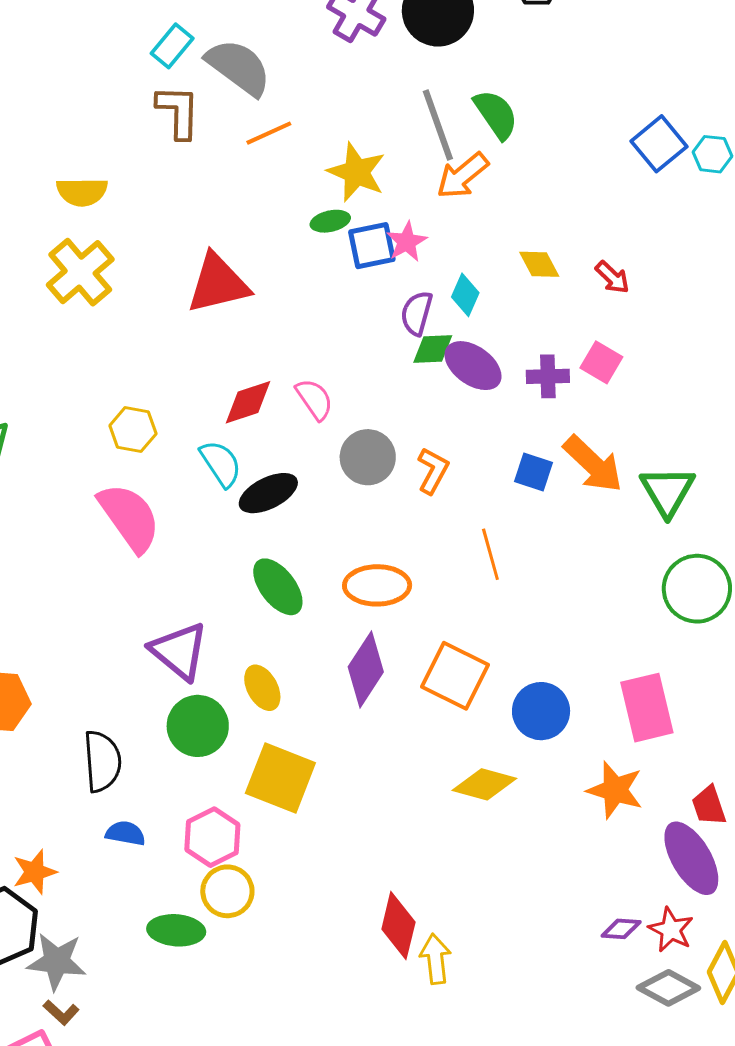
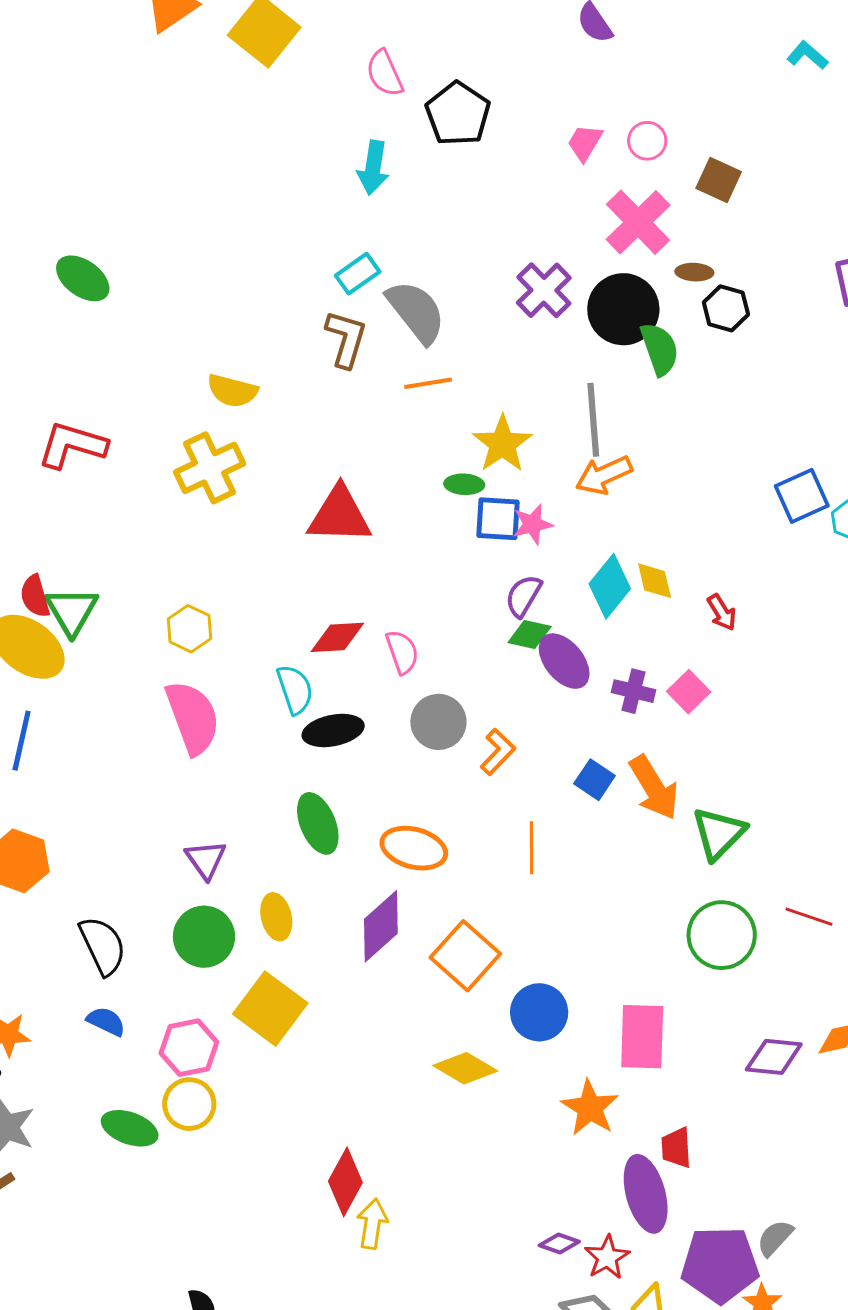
green semicircle: (496, 114) -> (660, 349), moved
cyan diamond: (465, 295) -> (610, 586), moved, size x1.5
yellow hexagon: (133, 430) -> (189, 629), moved
purple triangle: (179, 651) -> (206, 859), size x0.7
black semicircle: (102, 761) -> (103, 946), turned -36

